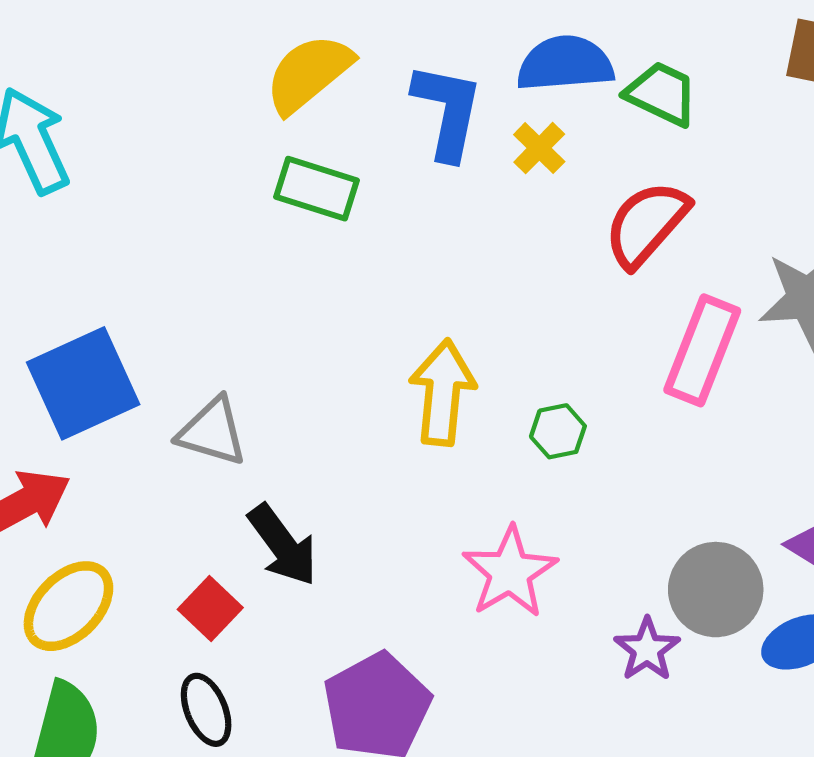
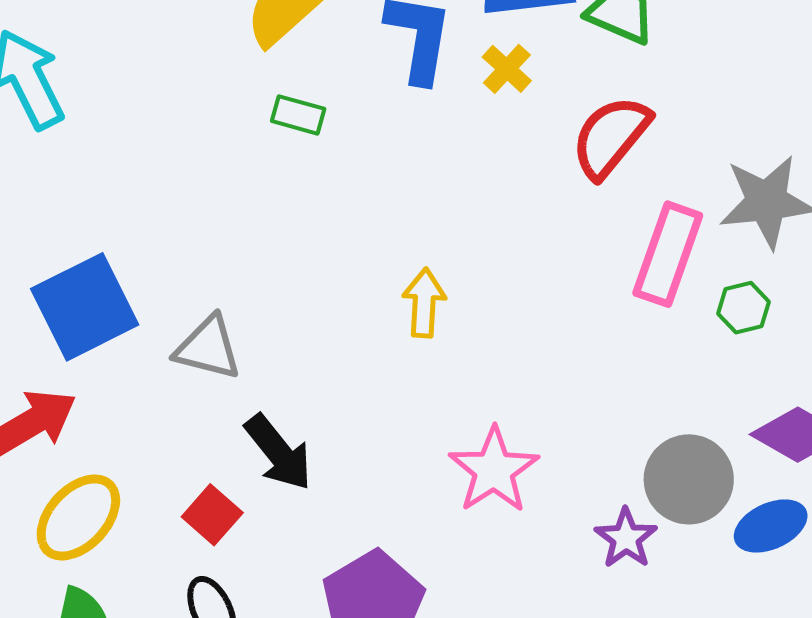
green rectangle: (317, 189) -> (298, 115), size x0.7
yellow arrow: (443, 392) -> (424, 303), size x0.7
green hexagon: (558, 431) -> (743, 308), moved

